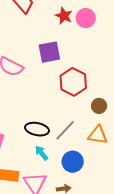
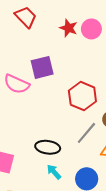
purple square: (49, 52) -> (42, 67), moved
gray line: (65, 130) -> (86, 133), moved

